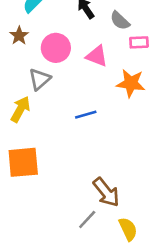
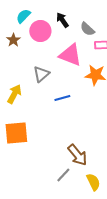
pink circle: (56, 48) -> (40, 31), moved
pink triangle: (97, 56) -> (70, 55), size x1.4
gray triangle: (40, 79) -> (41, 74), moved

